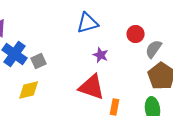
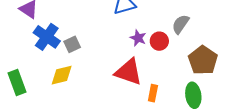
red circle: (136, 34) -> (159, 41), moved
gray semicircle: (154, 49) -> (181, 24), moved

